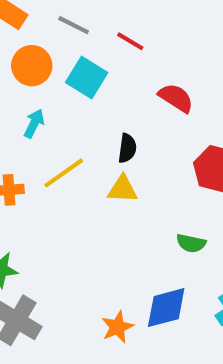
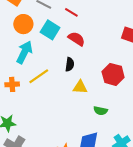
red semicircle: (176, 98) -> (76, 39), moved
cyan arrow: (34, 124) -> (24, 52), size x1.6
yellow triangle: (122, 189) -> (80, 87), moved

